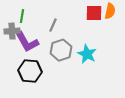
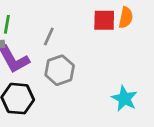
cyan star: (87, 54) -> (124, 99), moved

